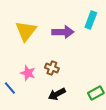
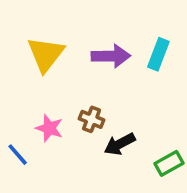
cyan rectangle: (91, 20) -> (158, 54), moved
black arrow: (57, 94) -> (120, 144), moved

